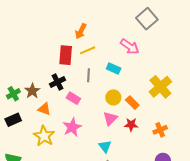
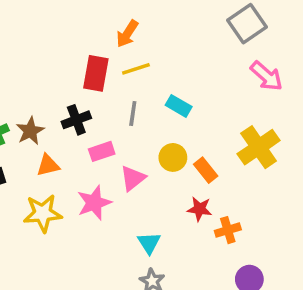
pink arrow: (130, 47) -> (266, 76), moved
pink rectangle: (73, 98) -> (102, 151), turned -56
orange triangle: (44, 109) -> (48, 165), turned -40
pink triangle: (110, 118) -> (133, 178), moved
orange cross: (160, 130) -> (228, 230), moved
yellow star: (44, 136) -> (43, 213), turned 30

